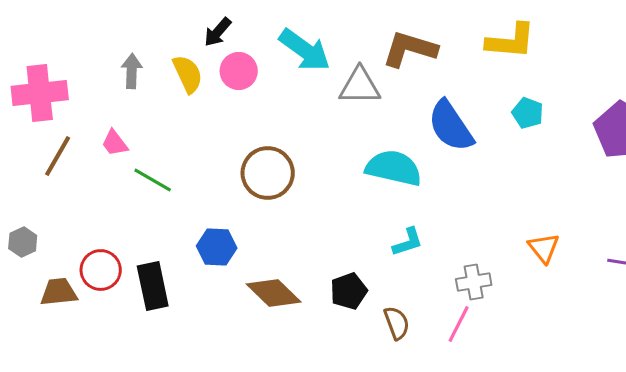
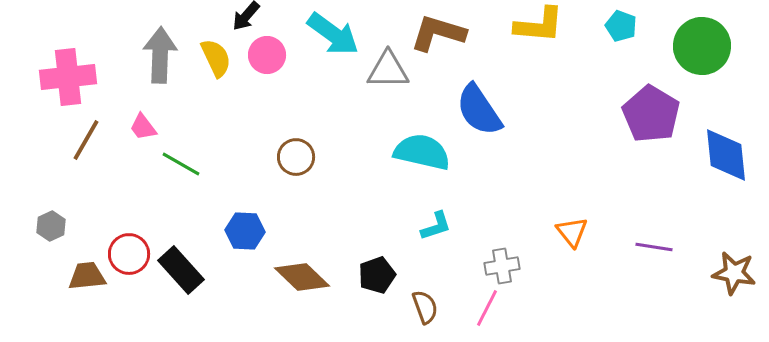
gray arrow: (132, 71) -> (160, 55), size x1.6
cyan pentagon: (528, 113) -> (621, 26), moved
brown circle: (268, 173) -> (296, 157), size x0.7
black rectangle: (153, 286) -> (181, 270), turned -30

